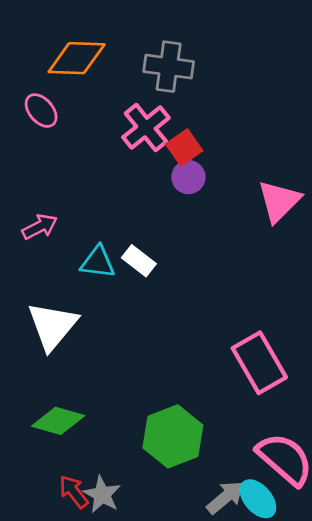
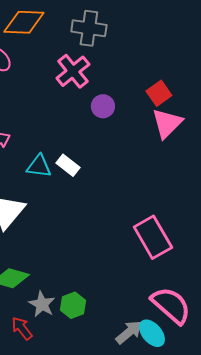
red square: (184, 147) -> (159, 93), moved
green hexagon: (173, 436) -> (73, 305), moved, size x0.6
gray star: (102, 495) -> (42, 304), moved

